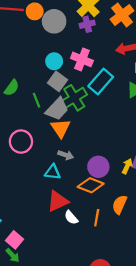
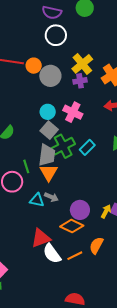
cyan rectangle: (101, 82) -> (87, 147), moved, size x0.7
green line: (36, 100) -> (26, 166), moved
gray trapezoid: (57, 109) -> (47, 155), turned -40
cyan triangle: (53, 172) -> (37, 200), moved
white semicircle: (71, 217) -> (52, 254), size x1.5
orange line: (97, 218) -> (75, 256), turned 49

